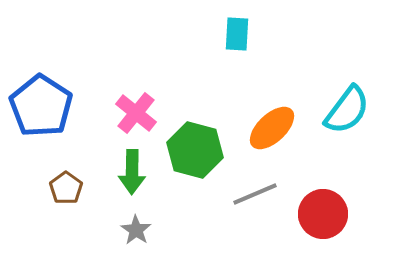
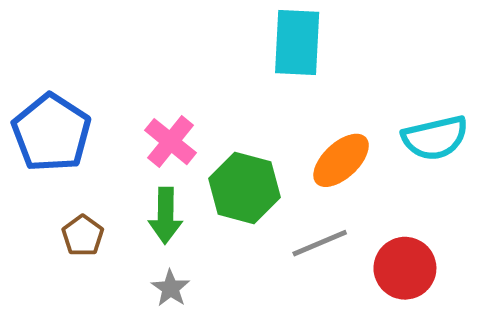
cyan rectangle: (237, 34) -> (297, 43), size x1.6
cyan semicircle: (347, 110) -> (435, 138), turned 40

